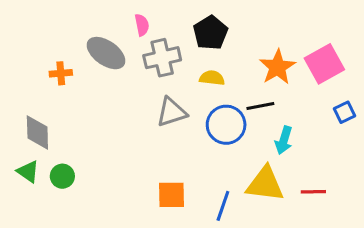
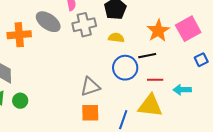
orange cross: (61, 73) -> (19, 35), size x1.6
gray triangle: (171, 112) -> (90, 87), moved
cyan arrow: (284, 140) -> (182, 90), moved, turned 72
red line: (313, 192) -> (155, 80), moved

